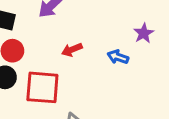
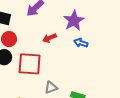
purple star: (144, 33) -> (74, 21), moved, size x1.5

